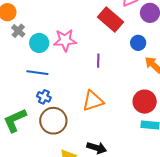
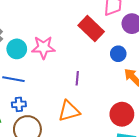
purple line: (98, 61) -> (77, 78), moved
blue cross: (44, 97) -> (19, 104), turned -32

